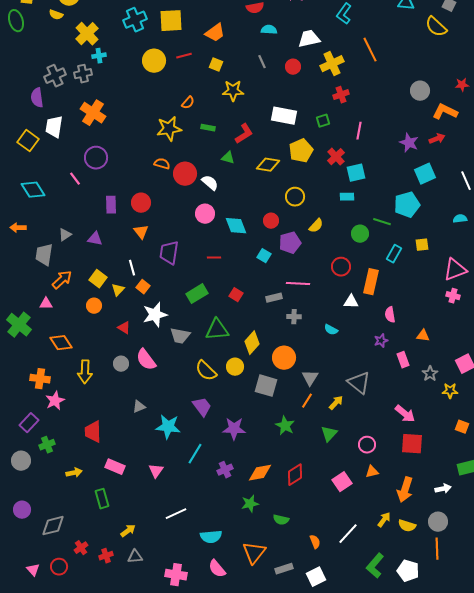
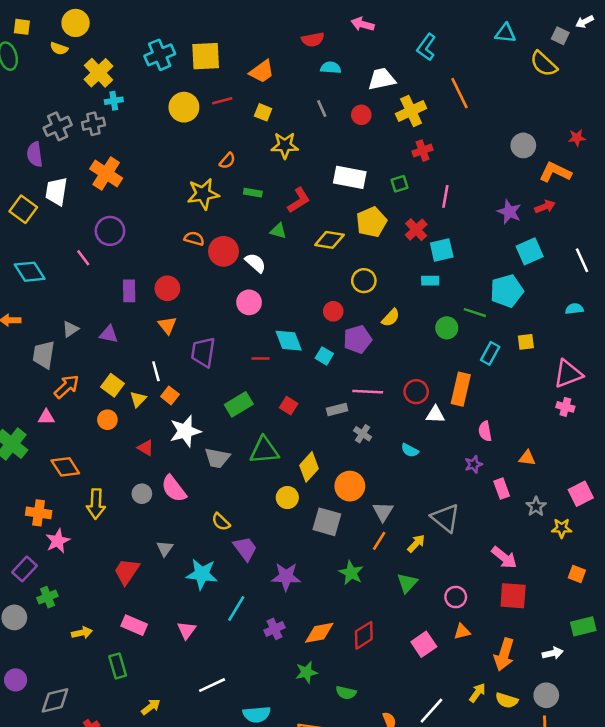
cyan diamond: (236, 226) -> (289, 341), moved
red circle: (341, 267) -> (416, 392), moved
gray cross: (294, 317) -> (363, 434), turned 32
yellow semicircle: (206, 371) -> (221, 522), moved, size x0.7
gray triangle: (139, 407) -> (165, 549), turned -32
red trapezoid: (93, 432) -> (127, 572), moved, turned 35

